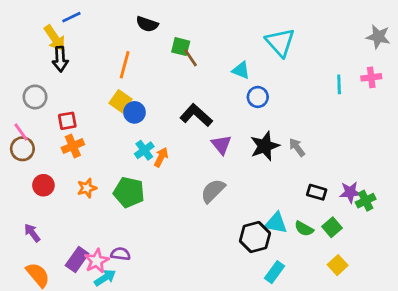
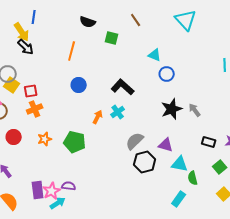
blue line: (71, 17) -> (34, 17), turned -56
cyan triangle: (280, 42) -> (186, 20), moved
brown line: (191, 58) -> (136, 20), moved
black arrow: (60, 59) -> (26, 47), turned -42
yellow square: (120, 101) -> (12, 85), moved
purple triangle: (221, 145) -> (166, 145), moved, turned -35
cyan cross: (144, 150) -> (118, 112), moved
green semicircle: (304, 229) -> (193, 178), moved, turned 48
black hexagon: (255, 237) -> (145, 162), moved
purple rectangle: (77, 259) -> (38, 190), turned -42

